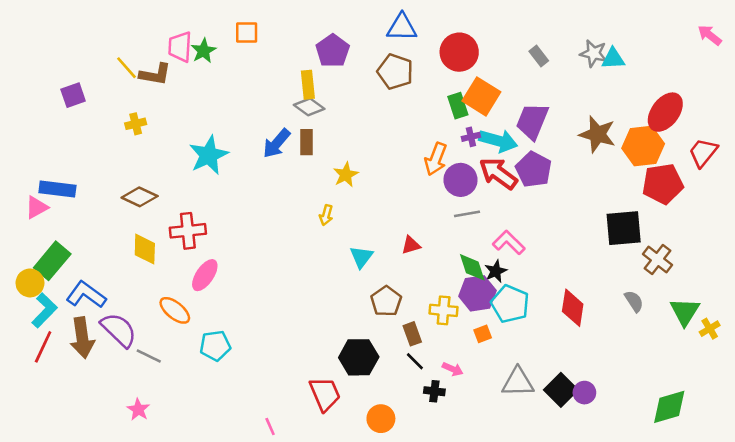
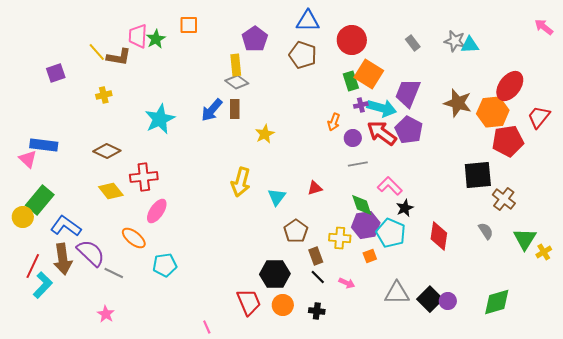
orange arrow: (436, 159) -> (334, 122), size x0.7
purple circle: (460, 180) -> (353, 138), size x0.7
pink triangle: (37, 207) -> (28, 159), turned -48
yellow arrow: (326, 215) -> (241, 182), moved, size x1.8
yellow diamond: (145, 249) -> (111, 191), turned -40
black star: (496, 271) -> (405, 208), moved
cyan L-shape: (44, 310) -> (43, 285), moved
black cross: (434, 391) -> (317, 311), moved
green diamond: (669, 407) -> (497, 302), moved
orange circle: (381, 419) -> (283, 305), moved

